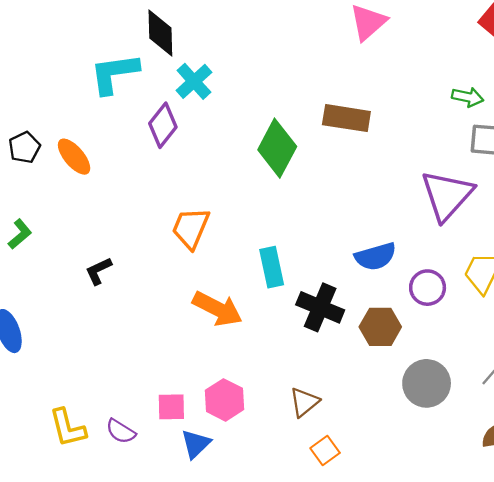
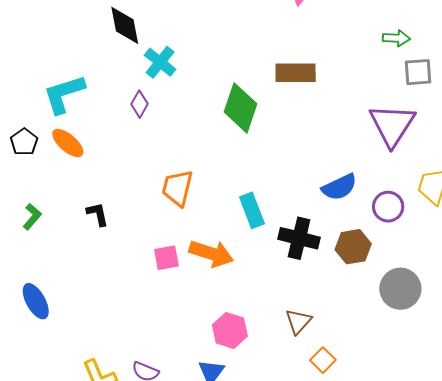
cyan L-shape: (114, 73) -> (64, 94), moved
purple diamond: (163, 125) -> (140, 104), size x0.7
black L-shape: (98, 271) -> (98, 214), moved, turned 112
pink square: (171, 407) -> (166, 258), moved

